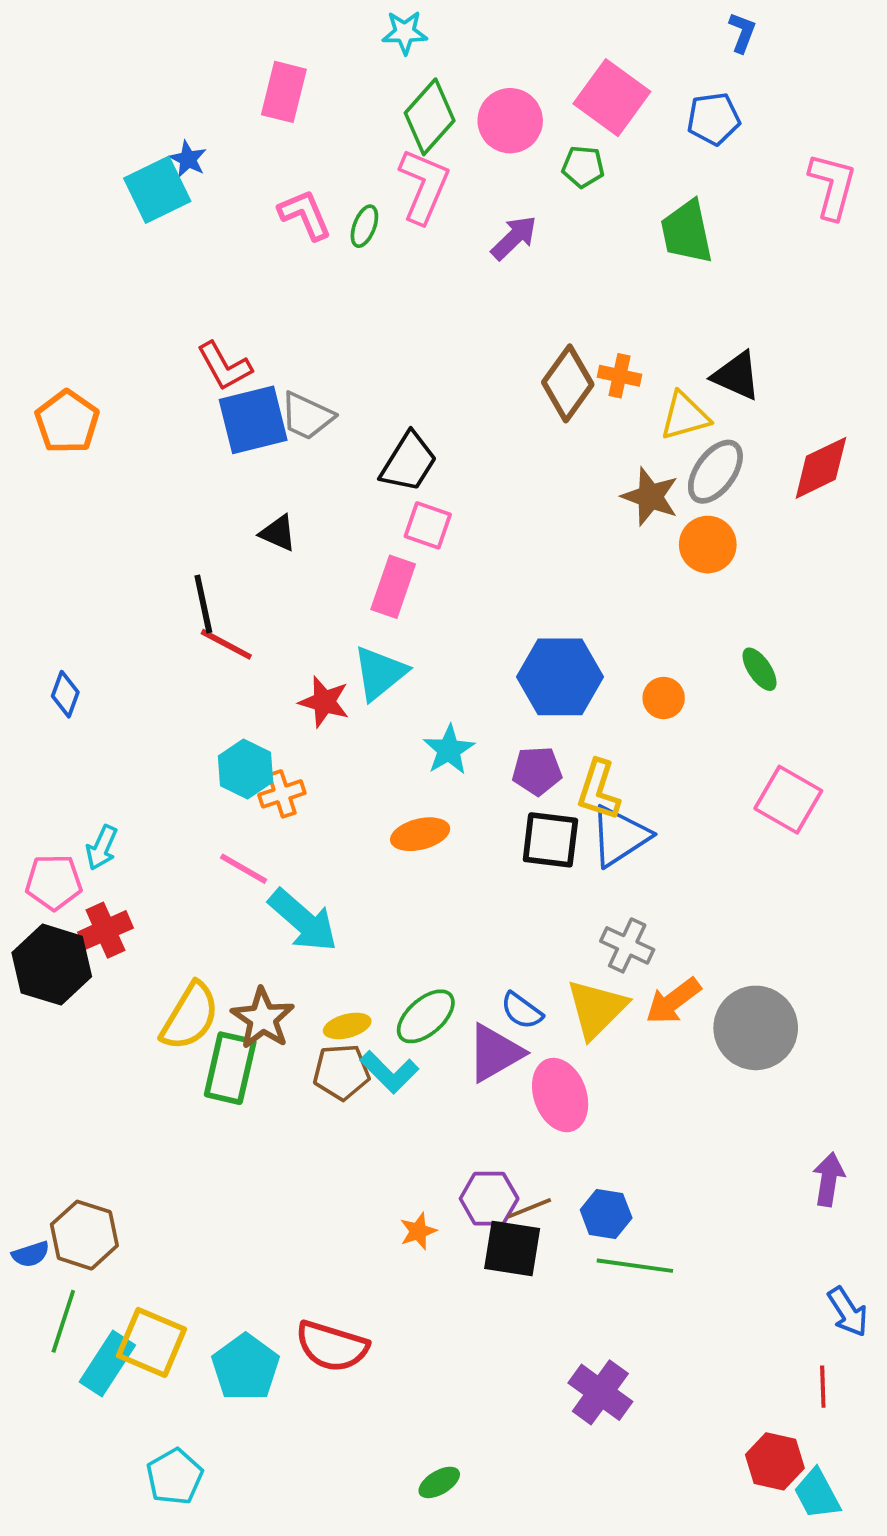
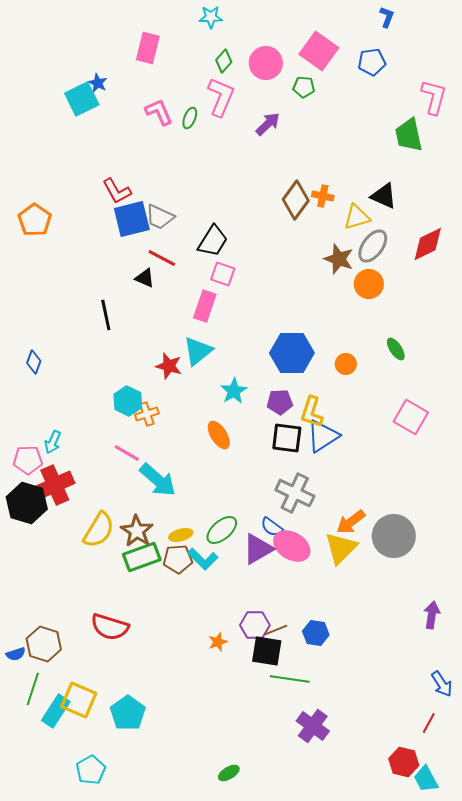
green diamond: (430, 117) -> (224, 61), size x0.6
green trapezoid: (687, 232) -> (409, 135), moved
red line: (226, 644) -> (162, 258), moved
orange ellipse: (420, 834) -> (219, 435), turned 72
red cross: (105, 930) -> (55, 485), size x1.4
gray cross: (627, 945) -> (295, 493), moved, size x1.4
yellow triangle: (596, 1009) -> (341, 548), moved
green rectangle: (230, 1068) -> (142, 557), moved, turned 57
pink ellipse: (560, 1095) -> (292, 546), moved, turned -39
green line: (635, 1266) -> (290, 679), moved
red semicircle: (332, 1346) -> (110, 627), moved
red line: (823, 1387) -> (429, 723), turned 30

